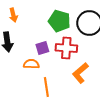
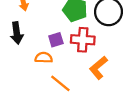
orange line: (46, 87) -> (60, 83), turned -42

